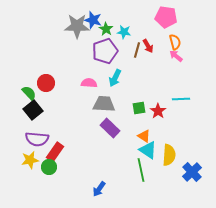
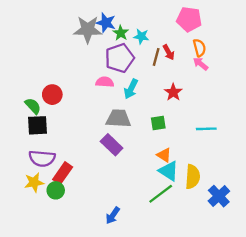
pink semicircle: (89, 83) -> (105, 82), moved
cyan line: (181, 99) -> (206, 129), moved
black square: (33, 110) -> (37, 125), turned 36
red star: (158, 111) -> (173, 92), moved
purple rectangle: (110, 128) -> (112, 145), moved
green line: (141, 170) -> (161, 194), turned 65

